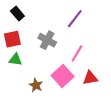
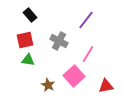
red triangle: (90, 78) -> (106, 86), moved

